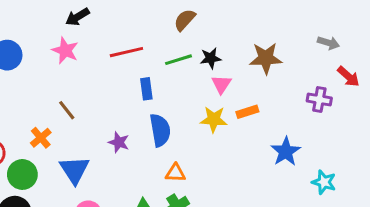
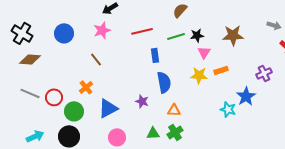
pink star: (65, 51) -> (102, 30), turned 30
purple cross: (319, 99) -> (264, 73), moved, turned -35
brown line: (67, 110) -> (96, 59), moved
purple star: (119, 142) -> (142, 101), moved
blue triangle: (74, 170) -> (108, 108), turned 35
cyan star: (324, 182) -> (228, 109), moved

